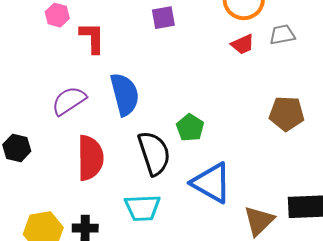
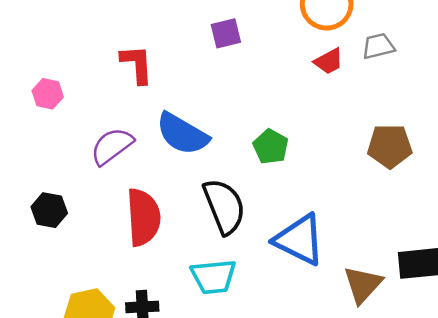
pink hexagon: (57, 15) -> (48, 94), moved
blue semicircle: (125, 94) -> (182, 134), turned 138
green pentagon: (190, 128) -> (271, 147), moved

